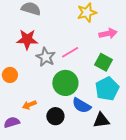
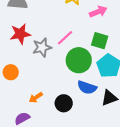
gray star: (46, 57) -> (42, 47), turned -30
green circle: (65, 83) -> (79, 60), moved

